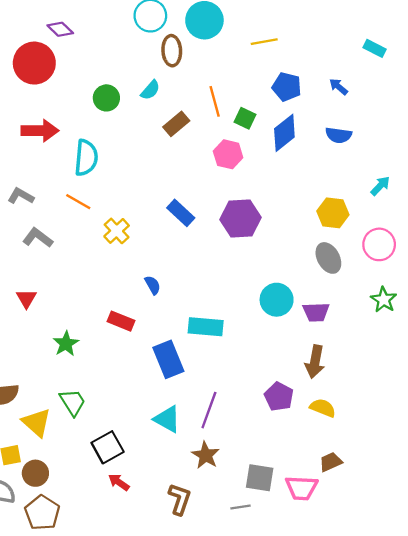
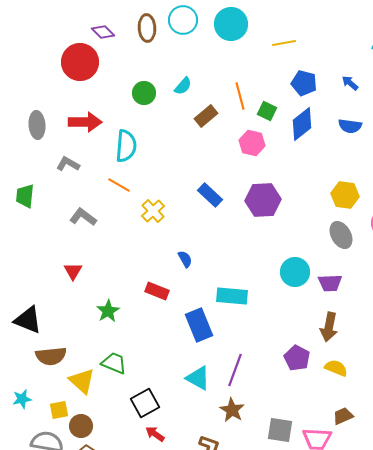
brown ellipse: (172, 51) -> (147, 28), moved
gray L-shape: (21, 196) -> (68, 164), moved
green trapezoid: (73, 402) -> (114, 363), turned -36

